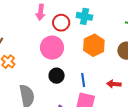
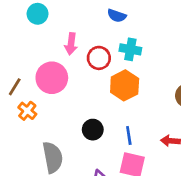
orange hexagon: (94, 45) -> (125, 85), moved
pink circle: (52, 48) -> (52, 78), moved

